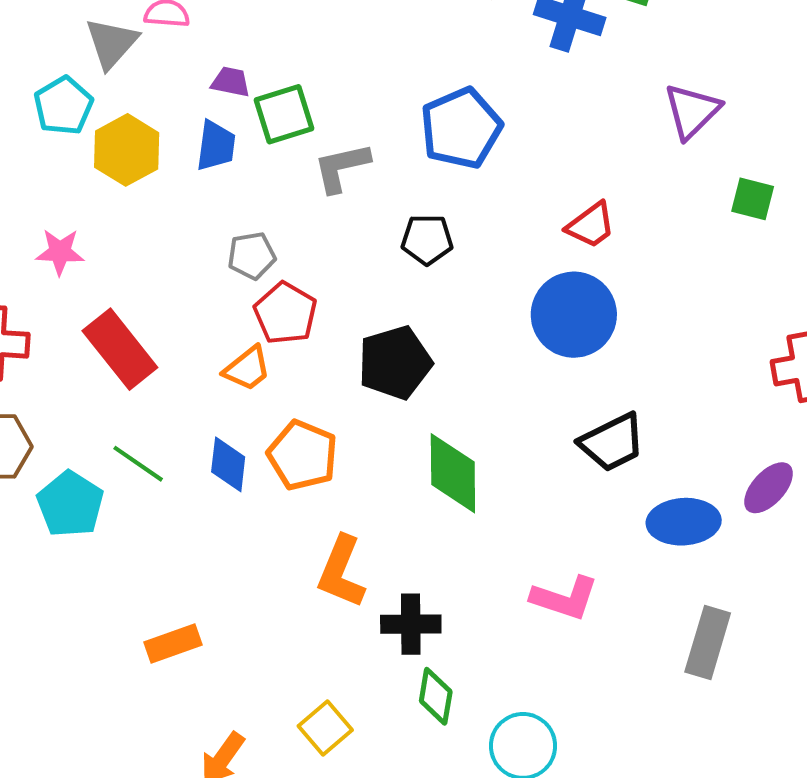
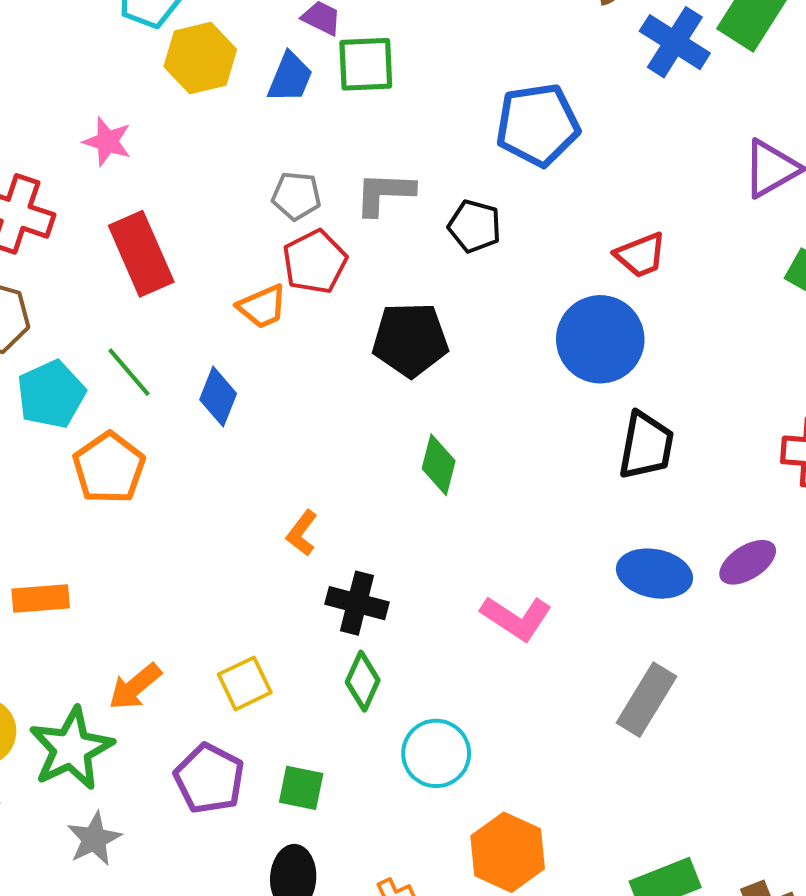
gray L-shape: (341, 167) -> (384, 193), moved
black trapezoid: (612, 442) -> (646, 446), moved, turned -68
orange pentagon: (303, 455) -> (109, 468), moved
green diamond: (453, 473) -> (439, 465), size x0.7
orange L-shape: (341, 572) -> (302, 533), size x0.6
orange rectangle: (173, 643) -> (41, 599), moved

